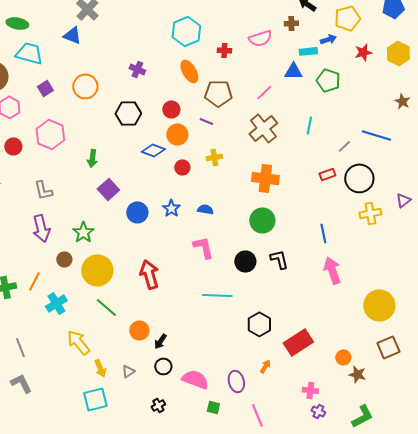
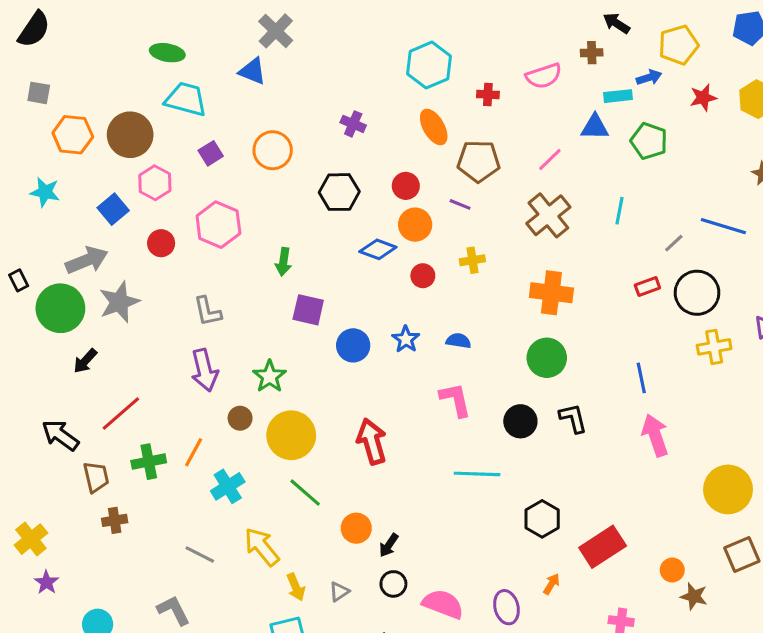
purple square: (108, 189) -> (308, 310), turned -35
gray line: (20, 347) -> (200, 555), moved, turned -42

